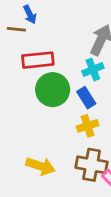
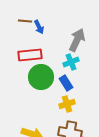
blue arrow: (30, 14) -> (39, 27), moved
brown line: (16, 29) -> (25, 21), moved

